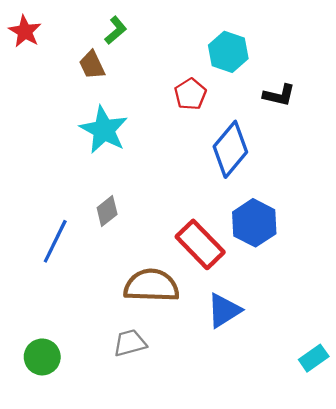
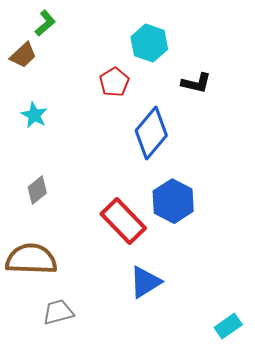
brown trapezoid: (92, 65) -> (23, 55), turned -108
cyan star: (104, 130) -> (34, 115), size x0.6
brown semicircle: (151, 286) -> (31, 259), moved

